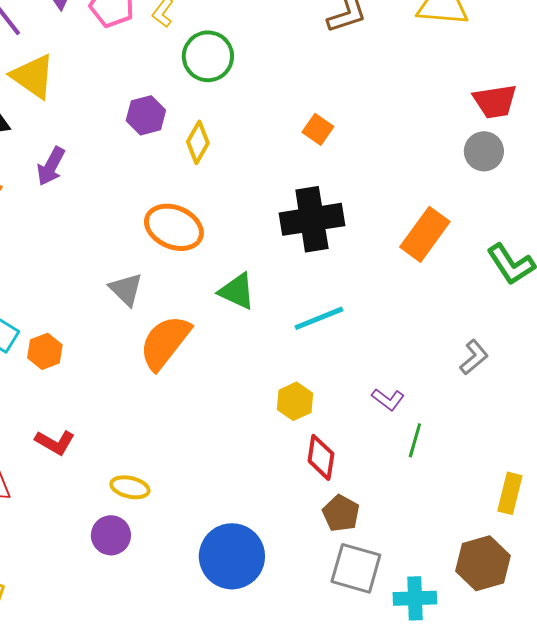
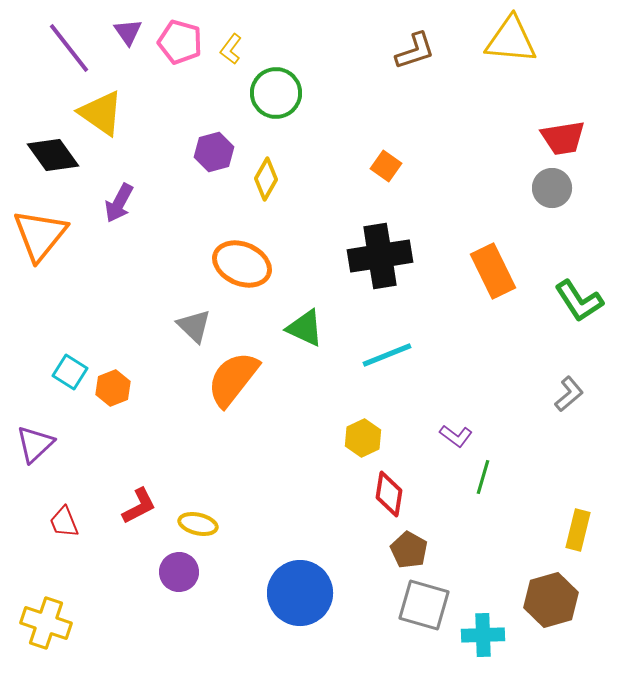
orange rectangle: (425, 234) -> (493, 271), turned -62
gray L-shape: (474, 357) -> (569, 394), moved
red L-shape: (55, 442) -> (139, 506), moved, turned -57

